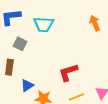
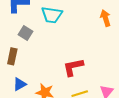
blue triangle: (27, 85) -> (20, 84), moved

